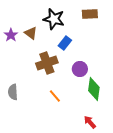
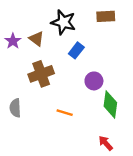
brown cross: (47, 63) -> (41, 74), moved
orange line: (55, 96) -> (65, 113), turned -32

